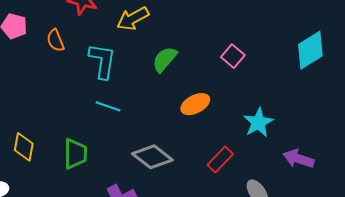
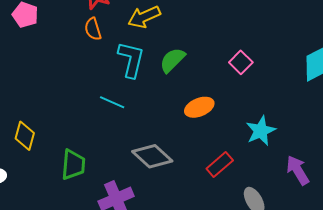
orange semicircle: (55, 40) -> (93, 29), moved
cyan L-shape: (102, 61) -> (131, 60), moved
green trapezoid: (75, 154) -> (73, 165), moved
purple arrow: (298, 159) -> (298, 170), turned 36

